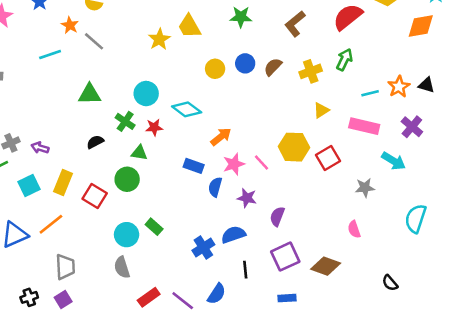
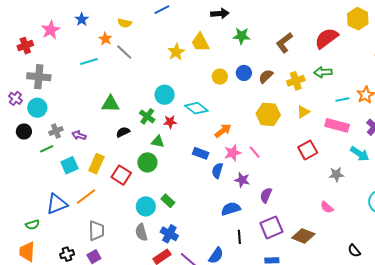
green arrow: (344, 60) -> (323, 72), turned -120
green triangle: (90, 94) -> (110, 104), moved
yellow hexagon: (294, 147) -> (268, 114), moved
pink semicircle: (354, 229) -> (327, 207), turned -32
blue cross: (203, 247) -> (169, 234), moved, turned -30

